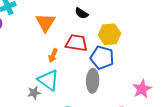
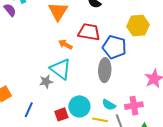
yellow hexagon: (110, 34) -> (138, 26), moved
orange arrow: (53, 55) -> (65, 44), turned 96

